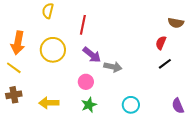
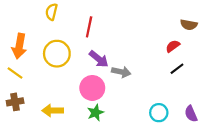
red semicircle: (161, 43) -> (173, 46), turned 32
pink circle: (86, 82) -> (92, 88), size x1.5
cyan circle: (131, 105) -> (159, 113), moved

